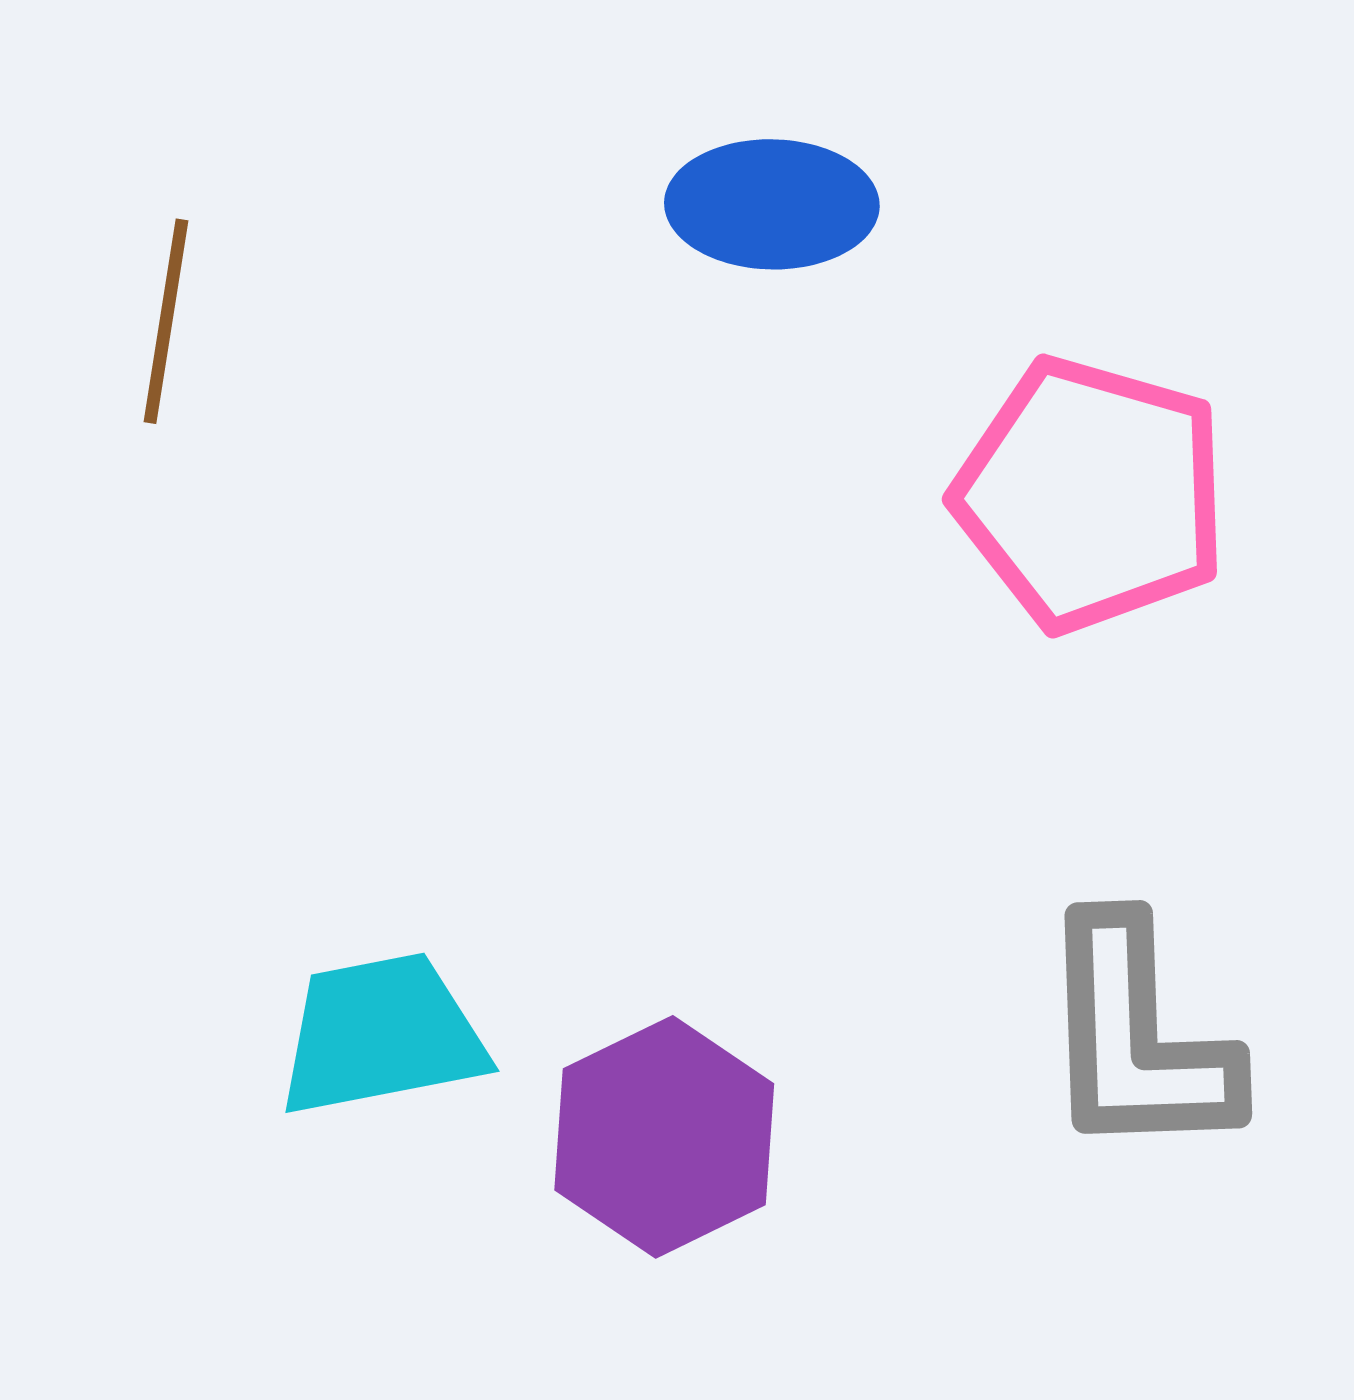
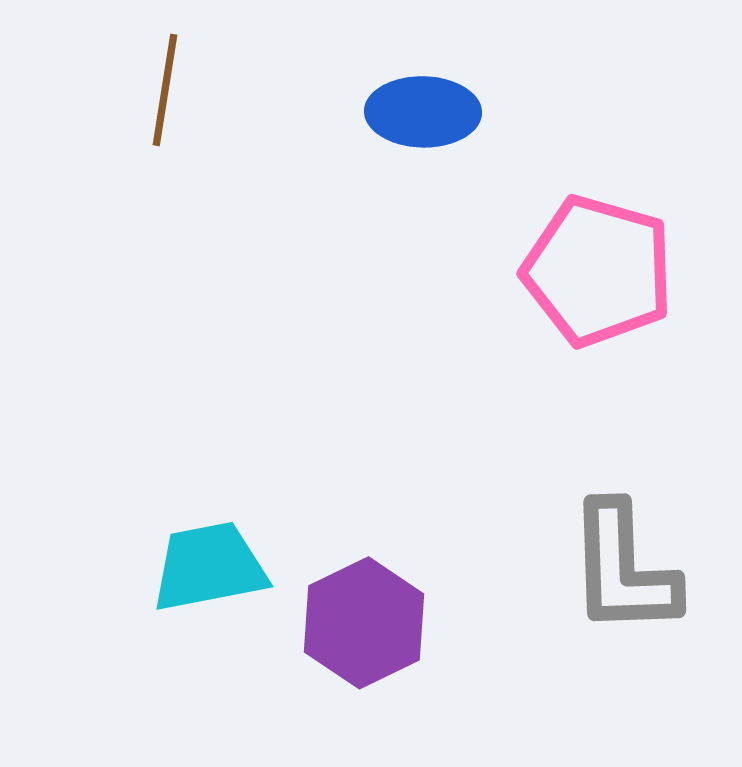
brown line: (166, 321) -> (165, 90), moved

